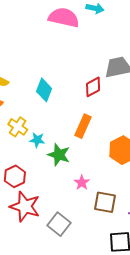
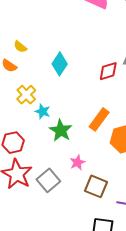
orange rectangle: (83, 126) -> (99, 119), moved
gray square: (59, 224) -> (48, 180), moved

